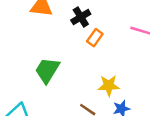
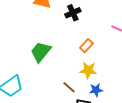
orange rectangle: (95, 38) -> (86, 46), moved

